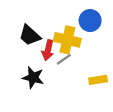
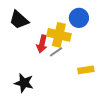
black trapezoid: (30, 35) -> (19, 20), moved
black star: (33, 78) -> (24, 83), moved

